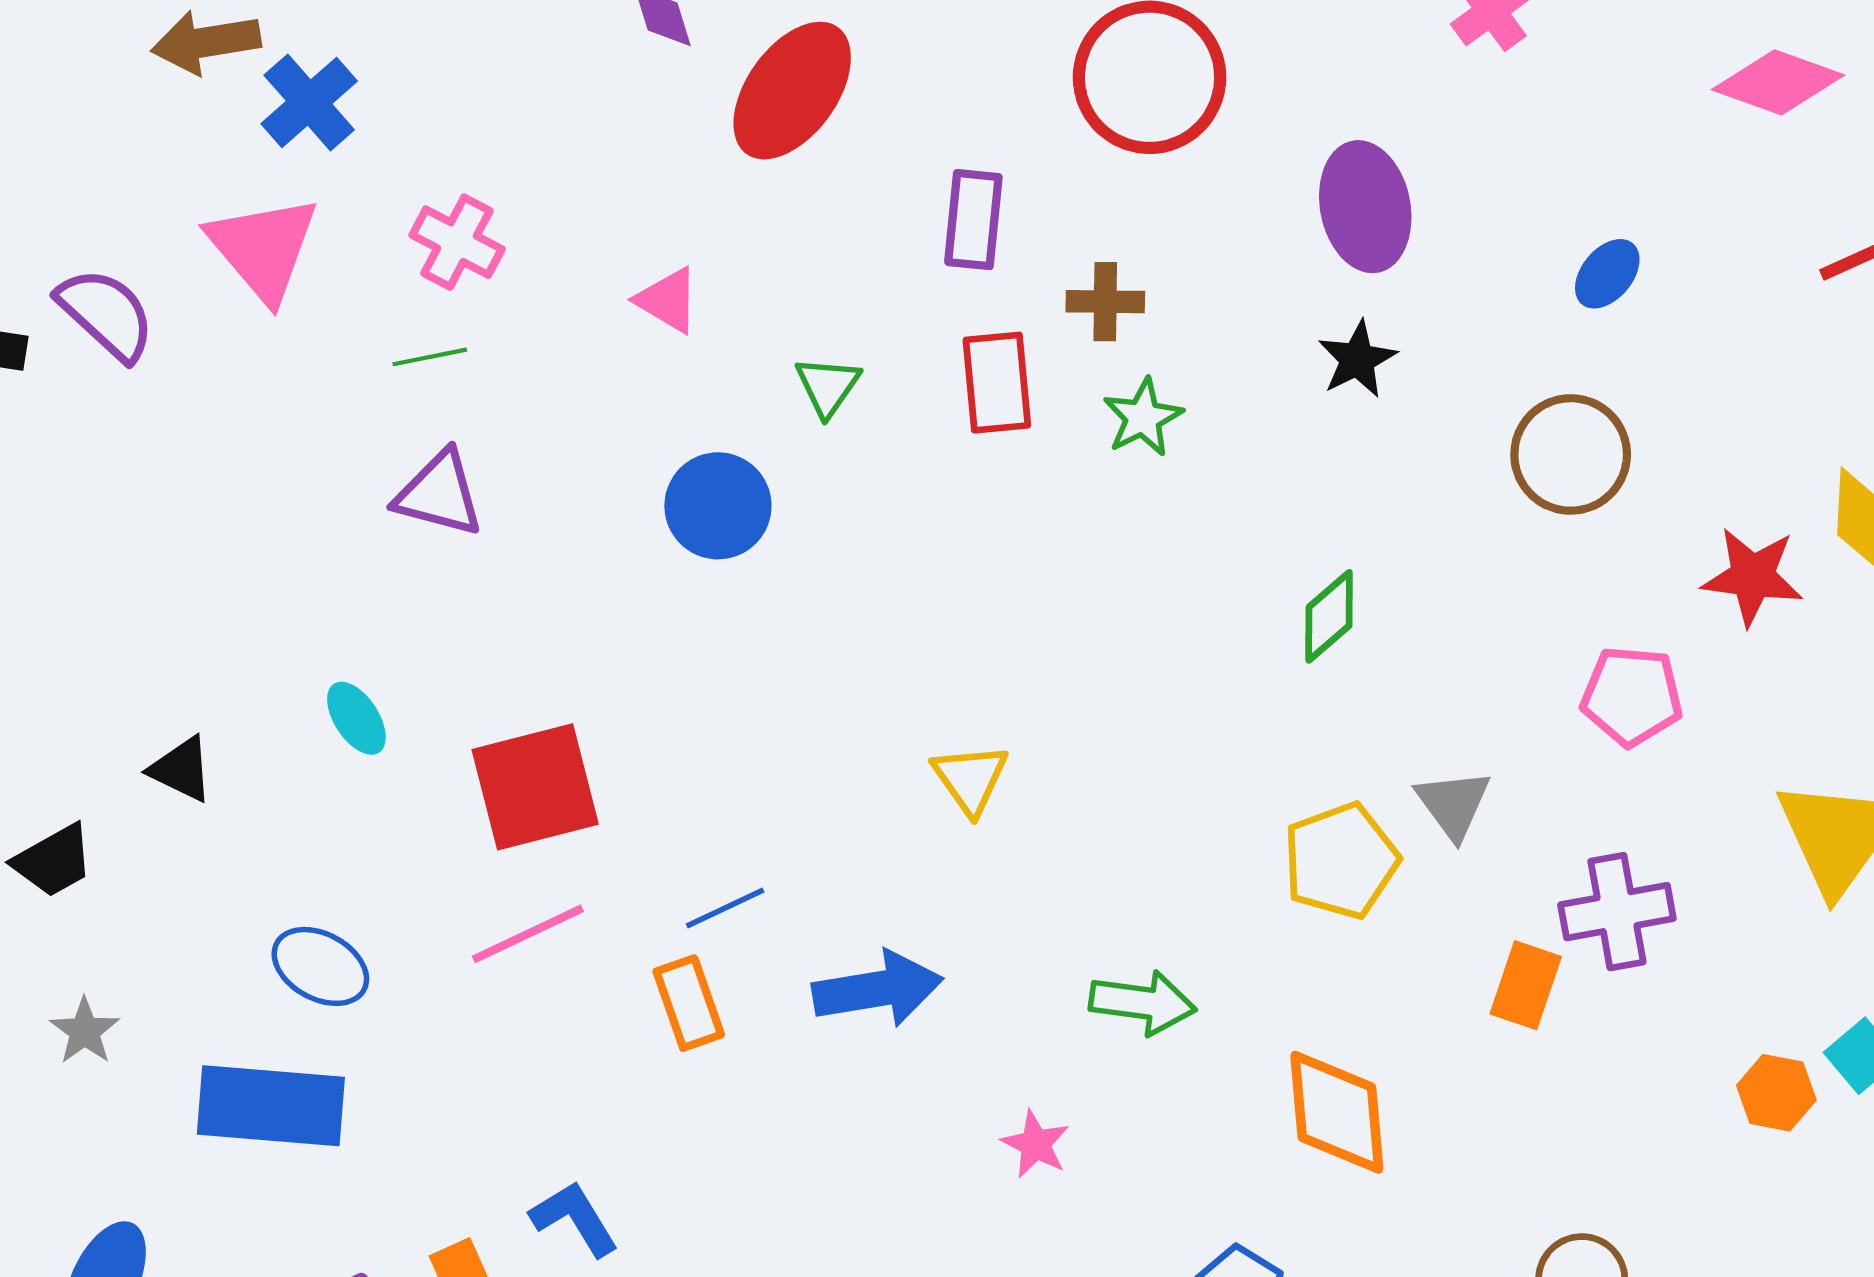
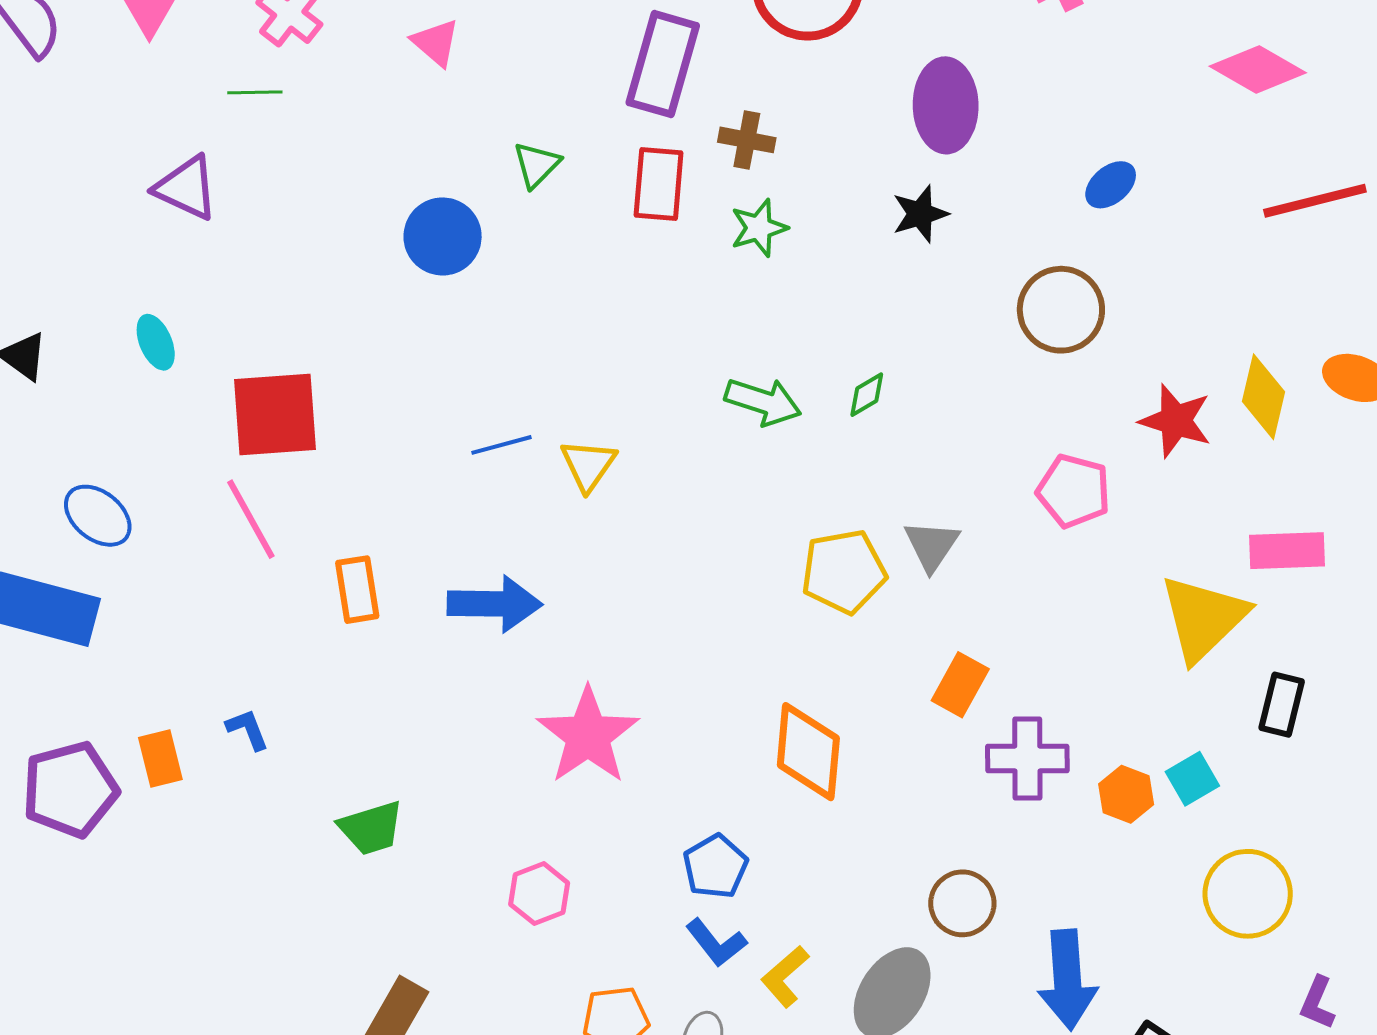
purple rectangle: (973, 220) -> (663, 64), size x1.4
pink triangle: (668, 300) -> (436, 43), moved
purple triangle: (439, 494) -> (186, 188), moved
green diamond: (1329, 616) -> (867, 395), size x0.7
blue line: (725, 908) -> (501, 445), moved
purple cross: (1617, 912) -> (1027, 758), moved
pink line: (528, 934) -> (251, 519), turned 76
green arrow: (1143, 1003) -> (763, 402), moved
pink star: (1035, 1144) -> (588, 736), size x2.0
blue L-shape: (574, 1219) -> (248, 729), size x0.7

